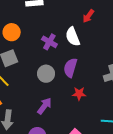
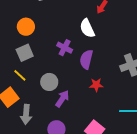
purple cross: (49, 42) -> (65, 48), moved
gray circle: (46, 74) -> (49, 82), moved

